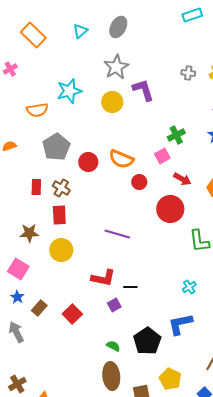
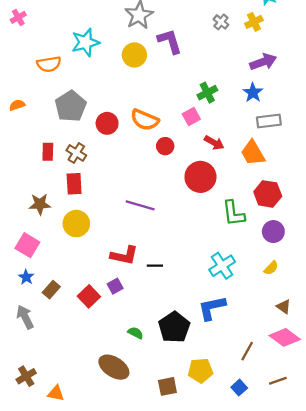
gray cross: (188, 73) -> (221, 22), turned 32
cyan cross: (189, 287) -> (222, 266), size x1.6
purple square: (114, 305) -> (115, 286), moved
brown ellipse: (111, 376) -> (114, 367), moved, turned -52
yellow pentagon: (170, 379) -> (200, 370), turned -30

